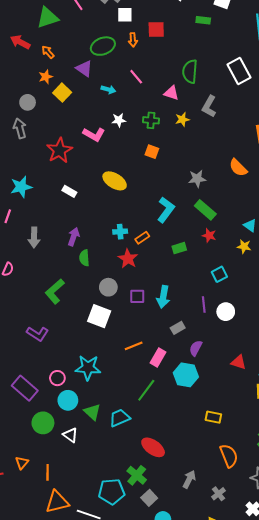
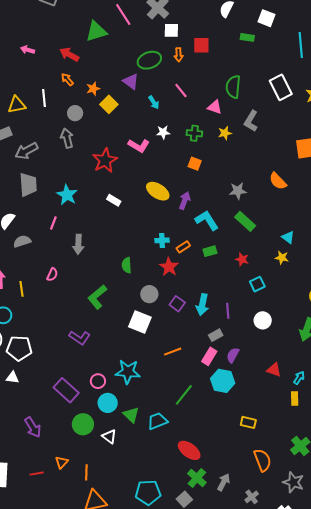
orange arrow: (48, 52) -> (67, 79), moved
cyan arrow: (108, 90) -> (154, 102), turned 40
cyan star: (21, 187) -> (67, 195), turned -30
cyan L-shape: (166, 210) -> (207, 220), turned -70
red star: (209, 235) -> (242, 259), moved
purple arrow: (74, 237) -> (185, 201), moved
green rectangle: (179, 248) -> (210, 251), moved
purple square: (137, 296) -> (177, 304), turned 35
purple line: (204, 304) -> (228, 311), moved
pink rectangle: (158, 358) -> (209, 356), moved
green cross: (137, 475) -> (197, 478), moved

